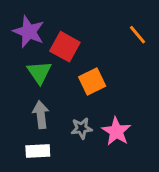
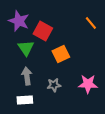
pink star: (116, 131) -> (88, 84), moved, turned -30

